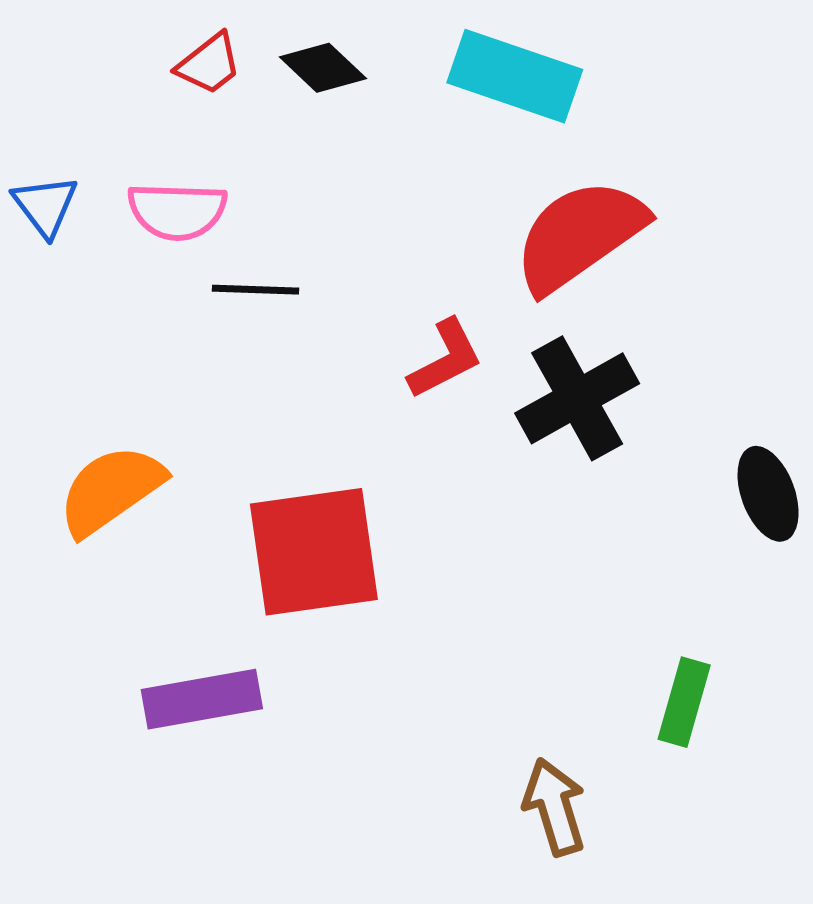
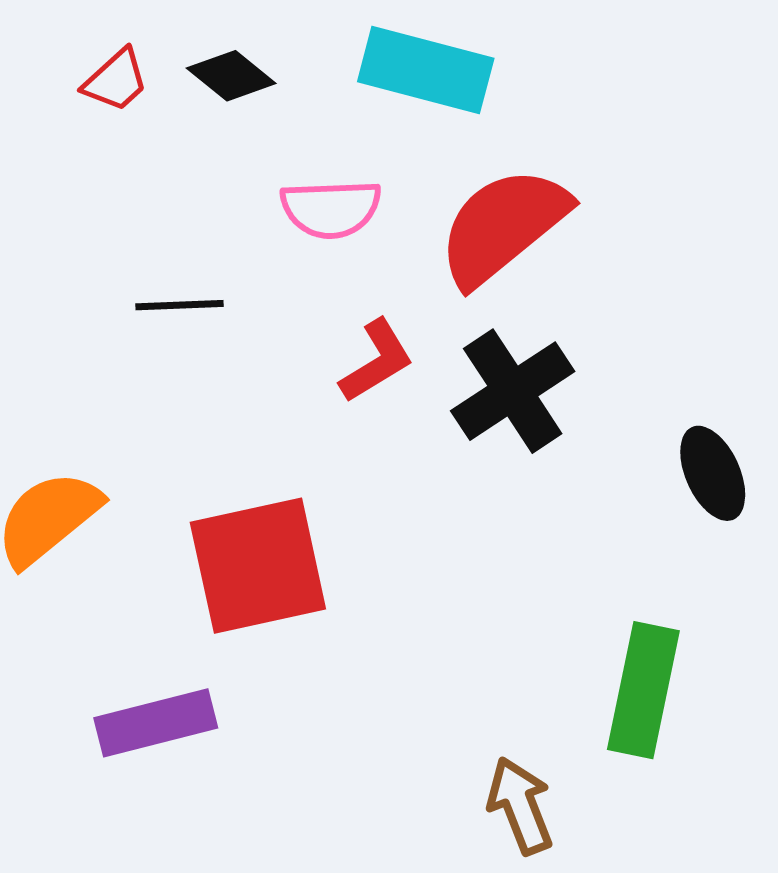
pink semicircle: (177, 211) -> (331, 209), moved
green rectangle: (684, 702) -> (643, 690), size x1.5

